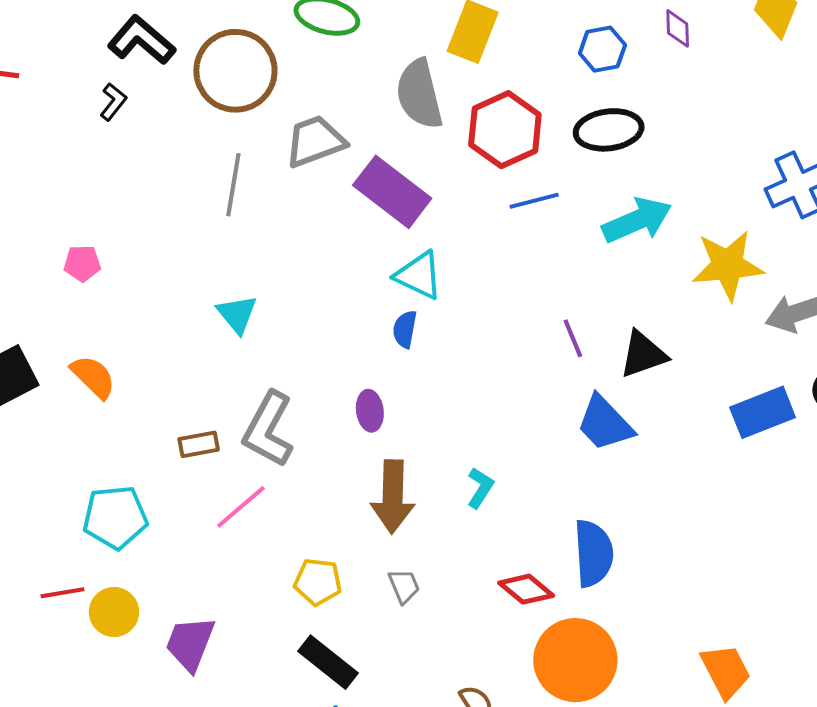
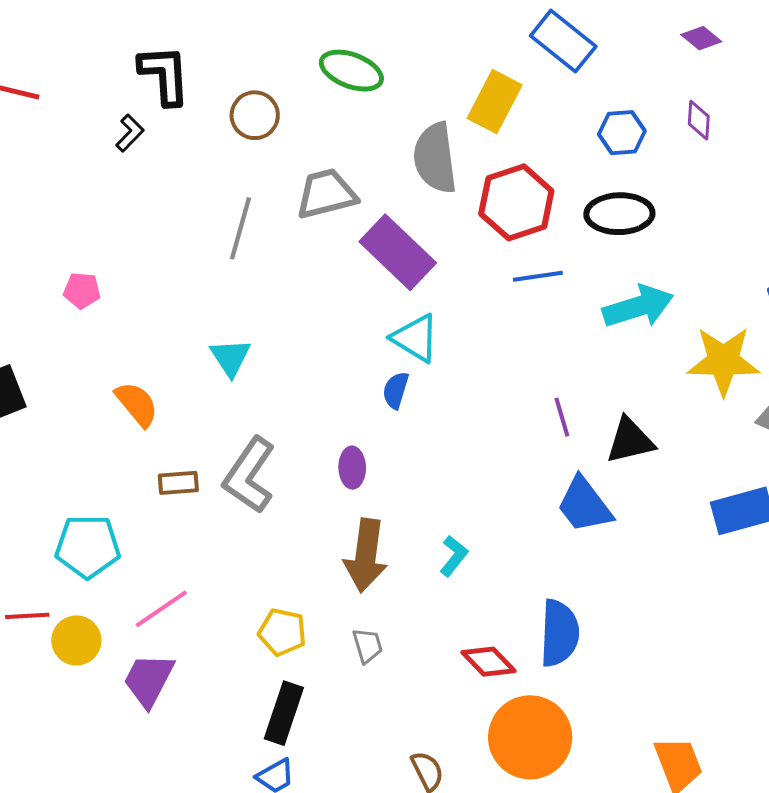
black L-shape: (141, 40) -> (164, 75), turned 40
brown circle: (235, 71) -> (255, 115), size x0.6
orange semicircle: (93, 377) -> (137, 404), moved
pink line: (241, 507) -> (161, 609), moved
black rectangle: (328, 662) -> (284, 713), turned 64

